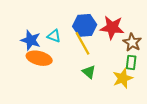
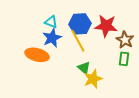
cyan triangle: (54, 36) -> (51, 22), moved
blue star: (31, 40) -> (52, 38), moved, turned 30
yellow star: (123, 78) -> (93, 79), moved

